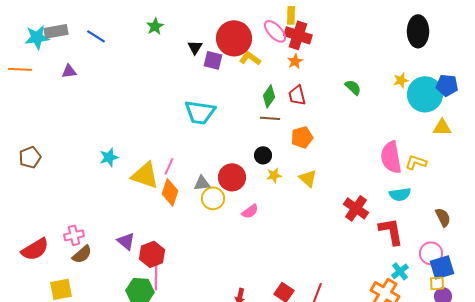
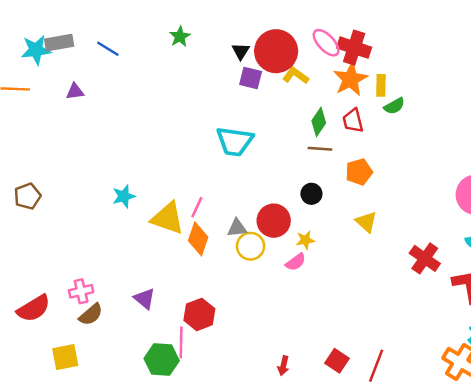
yellow rectangle: (291, 15) -> (381, 85), moved
black triangle: (195, 47) -> (241, 51), moved
orange star: (295, 61) -> (350, 79), size x1.8
green semicircle: (353, 87) -> (394, 106), moved, turned 108
yellow star: (274, 175) -> (305, 240), moved
red hexagon: (152, 254) -> (199, 314), moved

